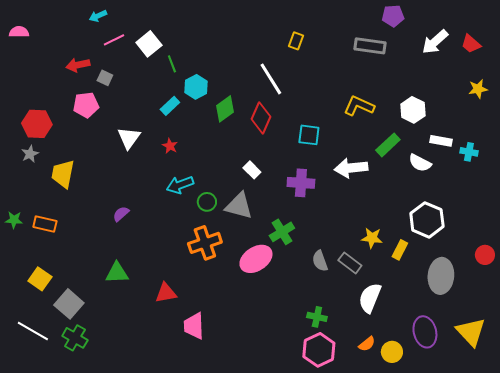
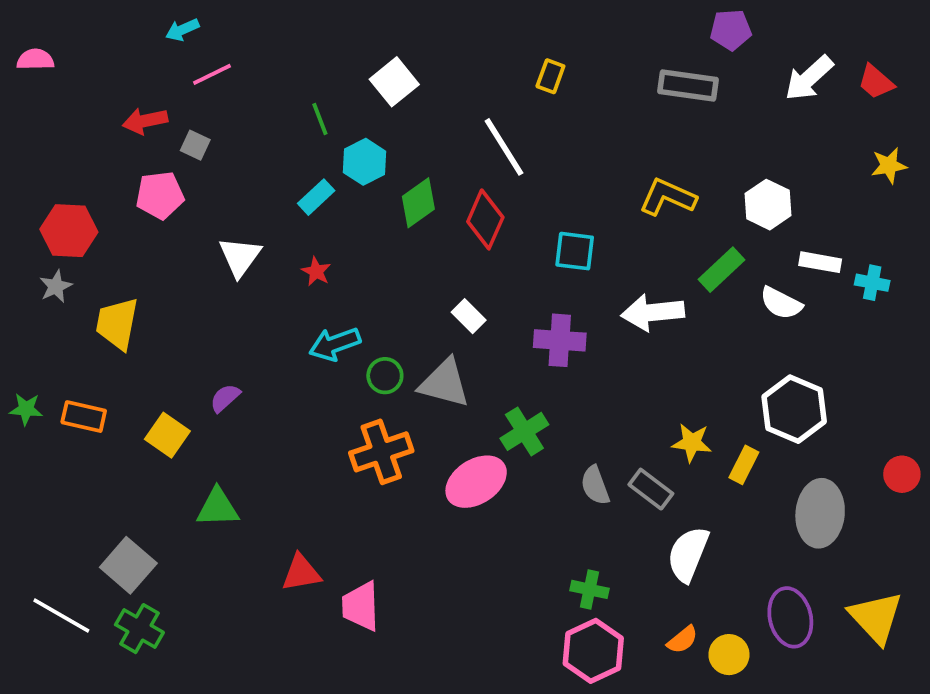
white square: (149, 44) -> (394, 82), moved
yellow square: (40, 279) -> (167, 435), moved
red triangle: (166, 293) -> (301, 573), moved

